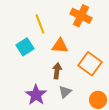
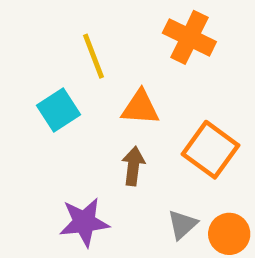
gray triangle: (65, 92) -> (182, 225), moved
purple star: (36, 95) -> (84, 222), turned 30

